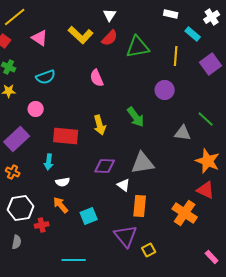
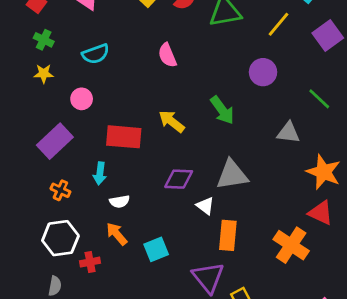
yellow line: (176, 56) -> (278, 24), turned 36
green line: (206, 119) -> (319, 99), moved
yellow arrow: (100, 125) -> (172, 121), turned 144
orange cross: (13, 172) -> (60, 190), moved

